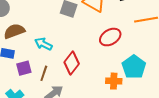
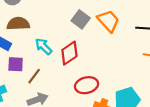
red ellipse: (110, 37) -> (87, 85), moved
red diamond: (72, 63) -> (69, 53), moved

